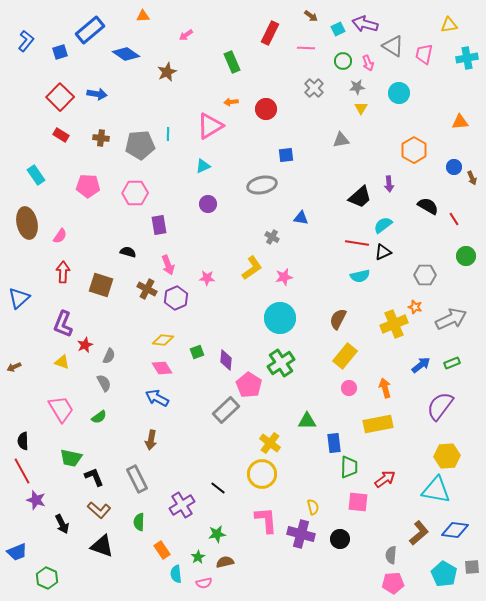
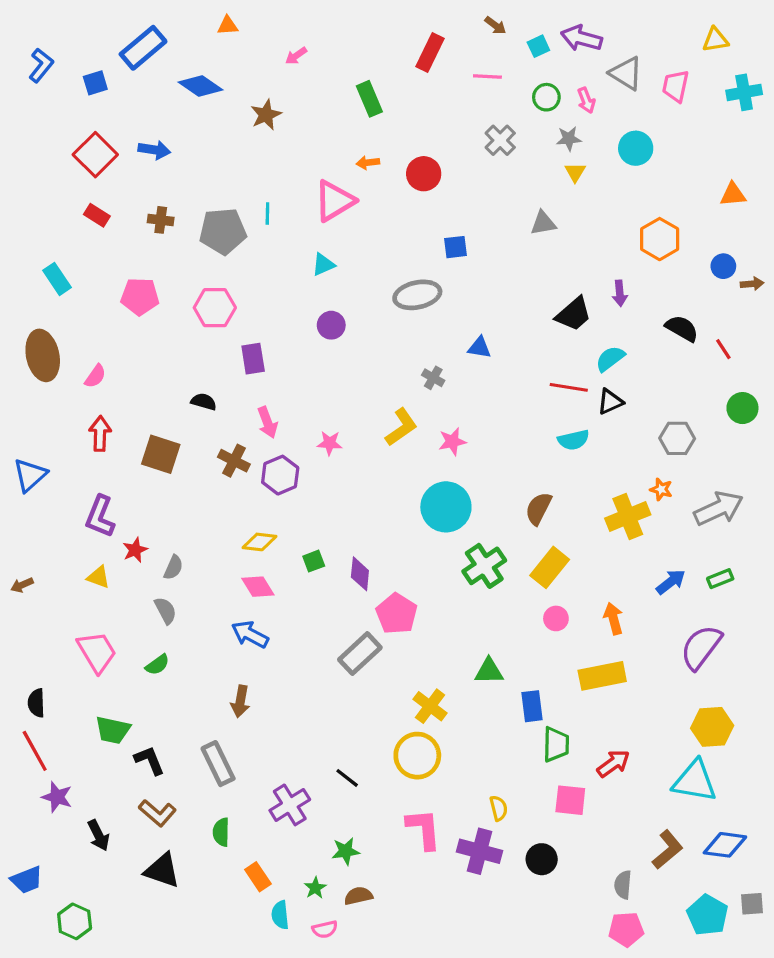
brown arrow: (472, 178) -> (752, 284), turned -72
green cross: (281, 363) -> (484, 566), moved

